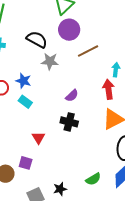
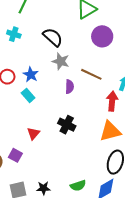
purple circle: (69, 30) -> (102, 36), moved
brown line: (88, 51) -> (91, 74), moved, turned 40
purple semicircle: (72, 96) -> (70, 87), moved, turned -56

